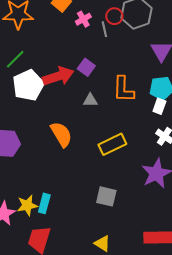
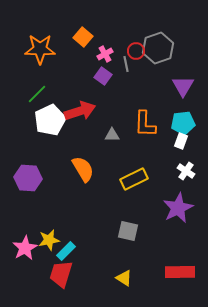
purple square: (86, 67) -> (103, 76), moved
cyan rectangle: (44, 203) -> (66, 251), moved, turned 30

